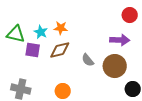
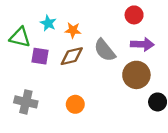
red circle: (130, 15) -> (134, 15), moved
cyan star: (41, 32) -> (48, 23), moved
gray semicircle: (88, 60) -> (105, 50), moved, size x1.5

